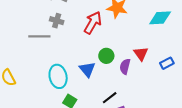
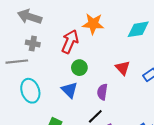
green circle: (106, 56) -> (79, 68), moved
purple semicircle: (125, 66) -> (102, 92), moved
cyan ellipse: (58, 76) -> (30, 91), moved

